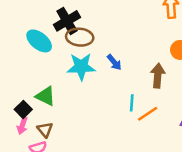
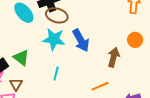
blue arrow: (114, 62) -> (81, 40), size x1.6
cyan line: (132, 103) -> (56, 74), moved

